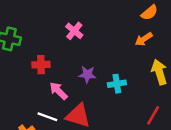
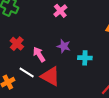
red cross: (41, 65) -> (17, 44), moved, turned 32

